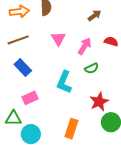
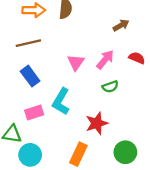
pink triangle: (58, 39) -> (76, 62), moved
cyan L-shape: (64, 82) -> (61, 101), moved
red star: (99, 102) -> (97, 123), moved

